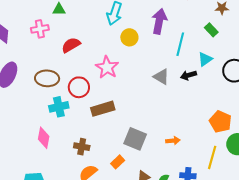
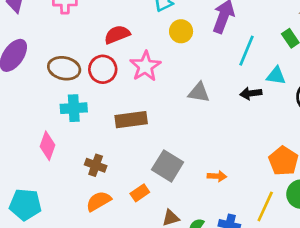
red semicircle: (71, 45) -> (117, 34), moved
cyan triangle: (205, 59) -> (276, 76), turned 35
gray triangle: (161, 77) -> (199, 92), moved, turned -30
red circle: (79, 87) -> (103, 69), moved

